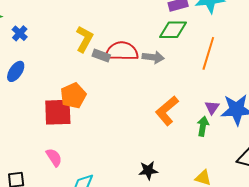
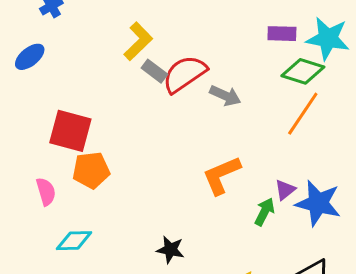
green diamond: (173, 30) -> (303, 71), moved
red semicircle: (122, 51) -> (185, 74), turned -52
orange pentagon: (73, 96) -> (91, 170), moved

